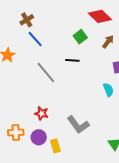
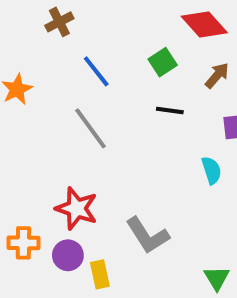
blue line: (35, 39) -> (96, 71), moved
black line: (72, 60) -> (170, 110), moved
red star: (41, 113) -> (77, 208), size x1.5

